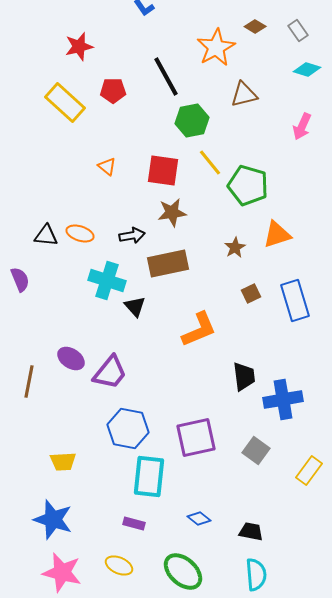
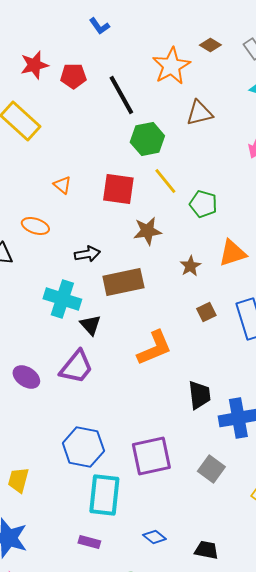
red pentagon: (113, 90) -> (73, 76), moved
green pentagon: (248, 186) -> (203, 204), size x0.7
brown star: (172, 212) -> (147, 231), moved
orange ellipse: (80, 234) -> (35, 226), moved
purple trapezoid: (110, 372) -> (76, 367), moved
yellow trapezoid: (63, 462) -> (18, 480), turned 108

